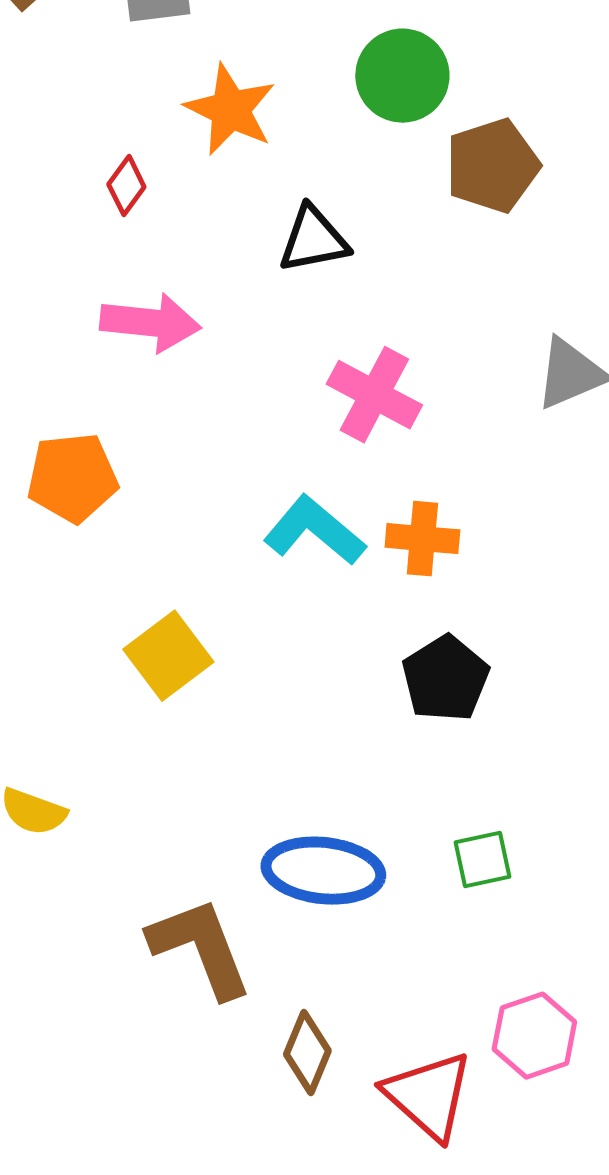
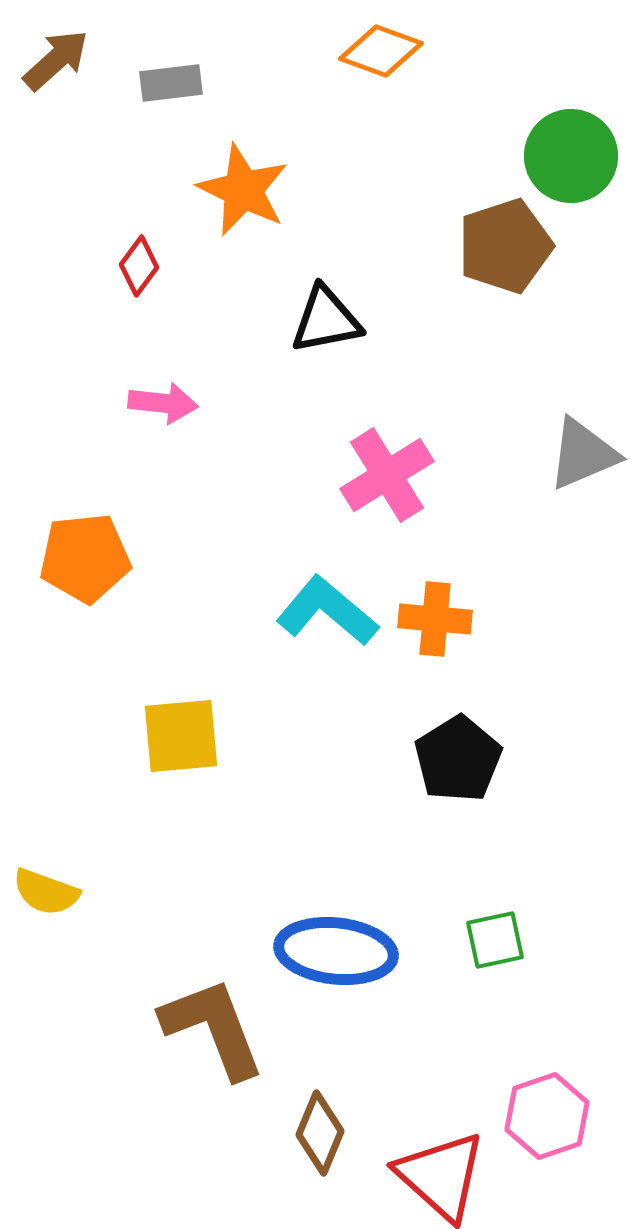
green circle: (402, 76) -> (571, 156), moved
pink arrow: (150, 323) -> (163, 403), size x0.7
pink cross: (374, 395) -> (387, 475), turned 30
yellow square: (168, 656) -> (181, 736), turned 32

